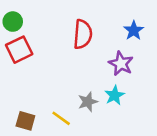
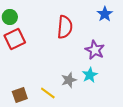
blue star: (134, 30) -> (105, 14), moved
brown square: (25, 121) -> (20, 95), turned -35

